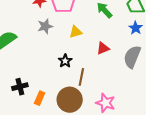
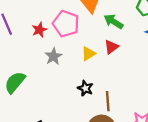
red triangle: (103, 48) -> (111, 47), moved

